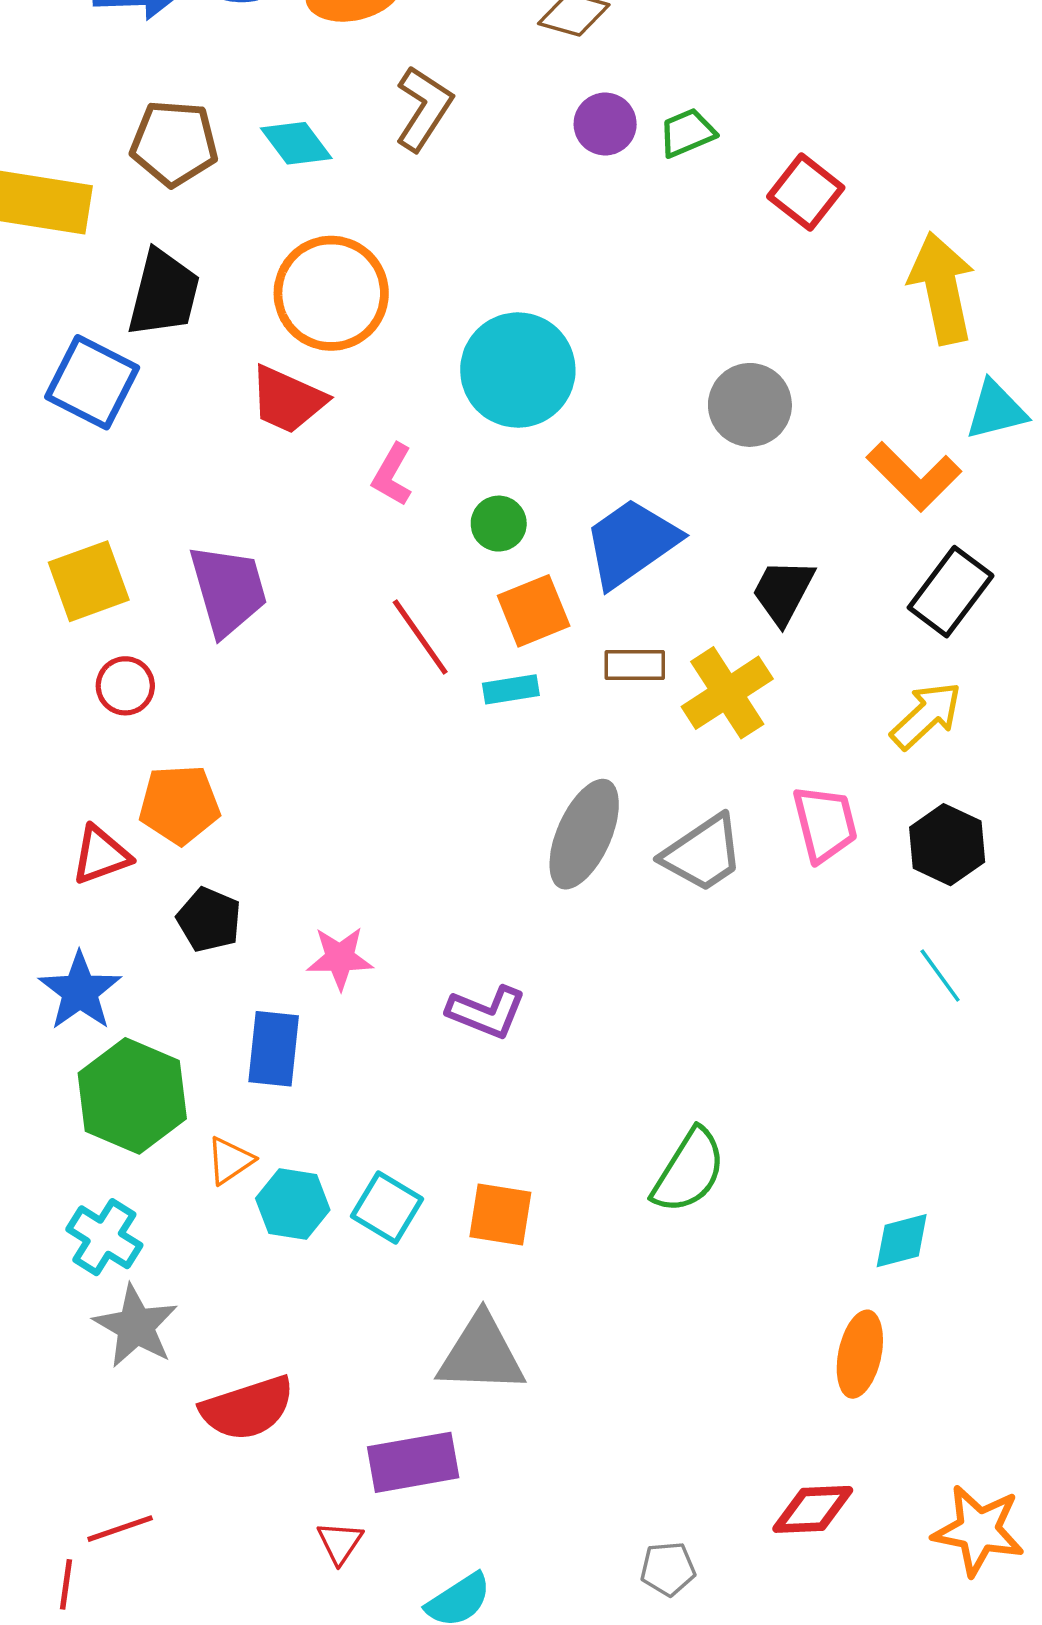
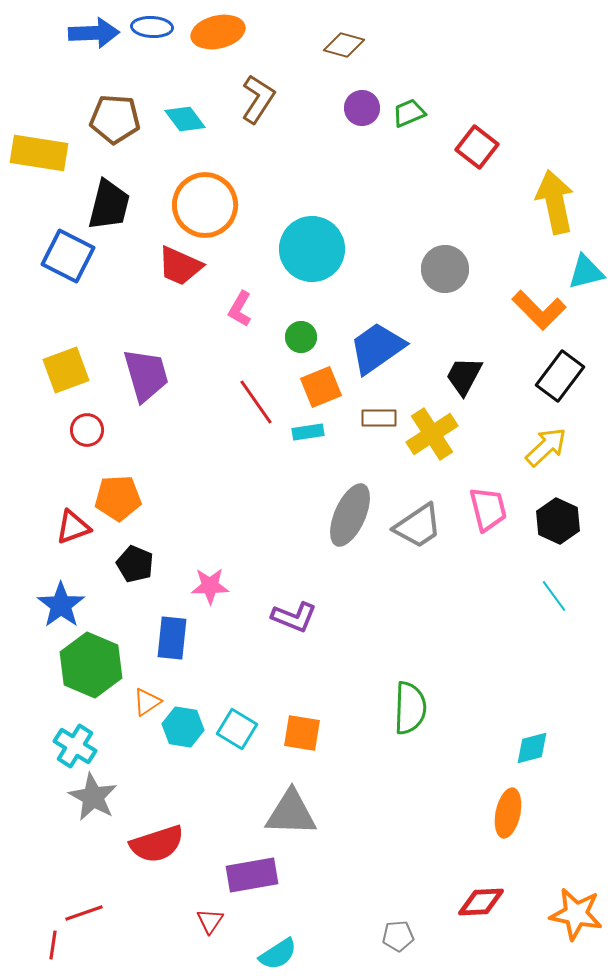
green semicircle: (689, 1171) -> (410, 708), turned -30

